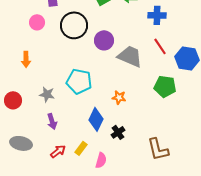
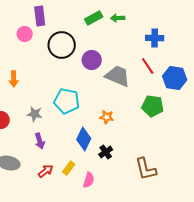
blue cross: (157, 15) -> (155, 38), moved
pink circle: (37, 22) -> (25, 34), moved

